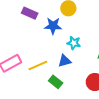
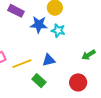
cyan star: (74, 43) -> (58, 30), moved

